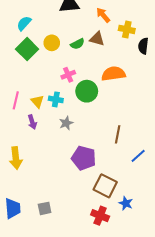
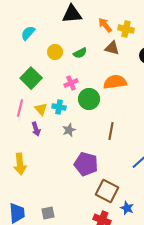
yellow cross: (127, 29) -> (126, 29), moved
brown triangle: (97, 39) -> (112, 48), moved
green square: (27, 49) -> (31, 78), moved
brown line: (118, 134) -> (111, 131), moved

